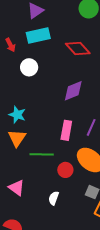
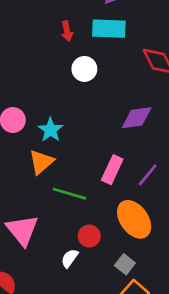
red circle: (65, 170) -> (89, 236), moved
pink triangle: (17, 188) -> (22, 230), size x1.4

